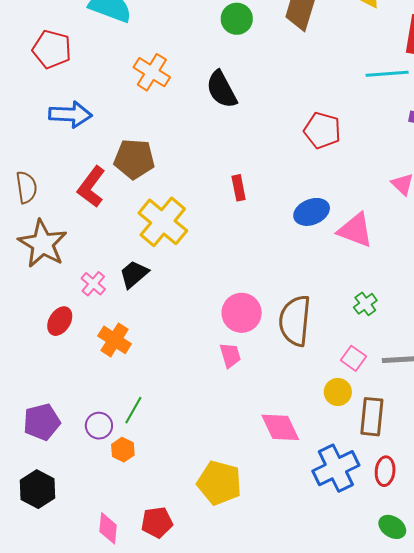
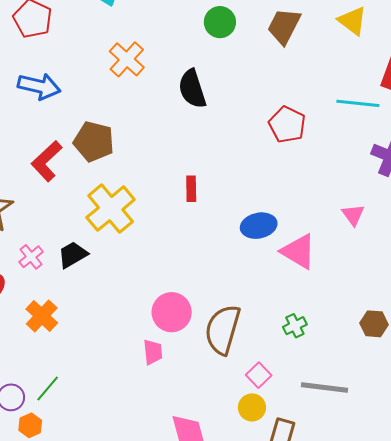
red pentagon: (322, 130) -> (287, 125), moved
pink square: (353, 358) -> (259, 375), moved

